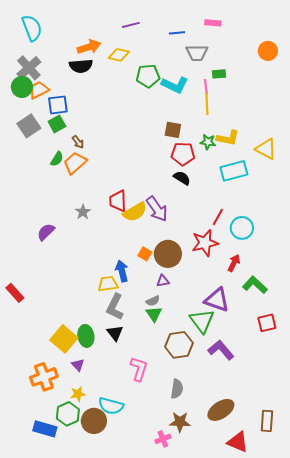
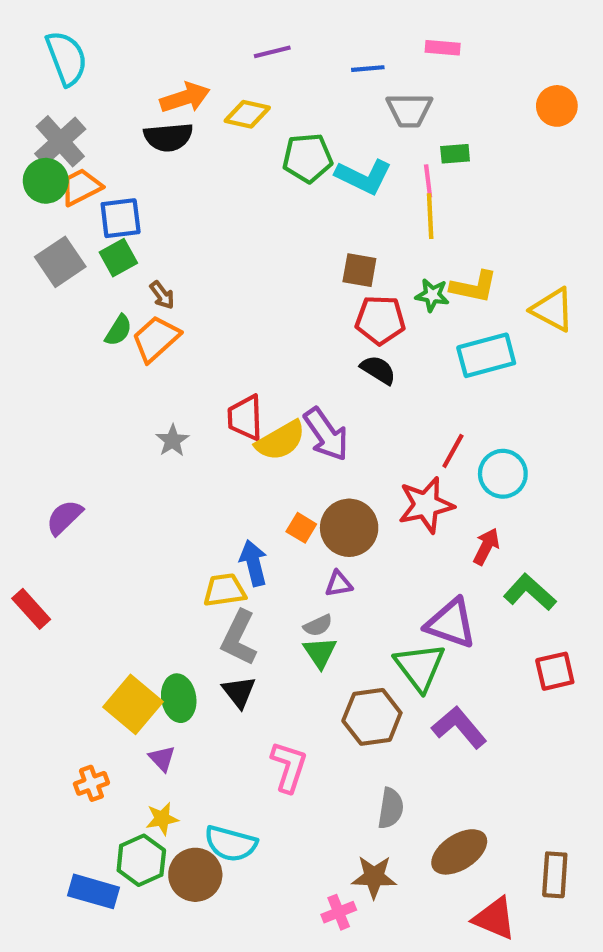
purple semicircle: (46, 232) -> (64, 517), moved
orange cross: (44, 377) -> (91, 783), size x0.6
gray semicircle: (177, 389) -> (391, 808), moved

